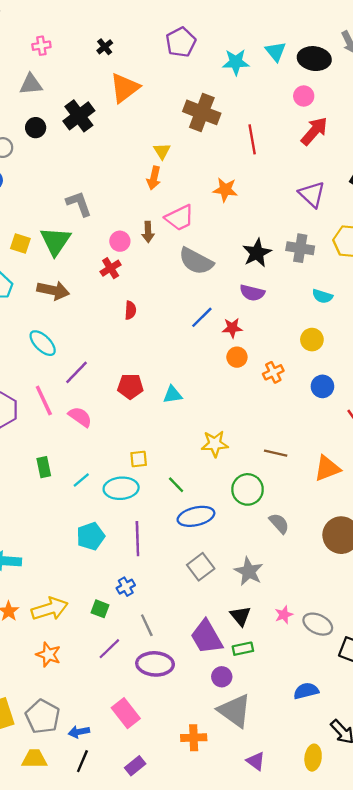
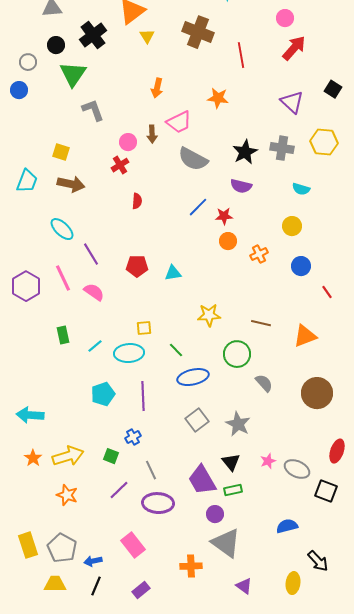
yellow triangle: (162, 151) -> (147, 36), moved
green triangle: (55, 241) -> (73, 74), moved
yellow square: (20, 244) -> (61, 152), moved
purple line: (77, 372) -> (91, 254), turned -75

